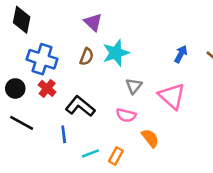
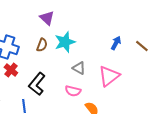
gray triangle: (134, 86) -> (79, 68), turned -40
pink triangle: (172, 96) -> (109, 76), turned 40
black L-shape: (80, 106) -> (37, 84), turned -90

